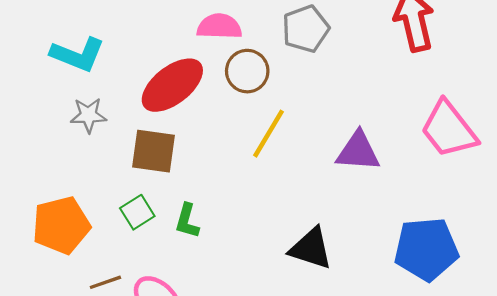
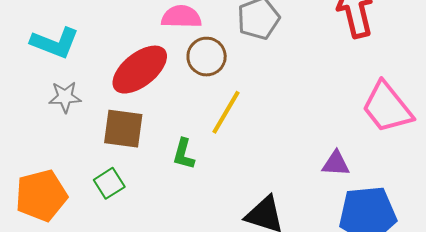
purple triangle: (358, 151) -> (336, 164), moved, size x0.7
green L-shape: (187, 221) -> (184, 154), moved

